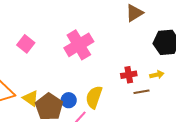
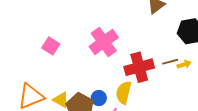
red cross: (129, 75) -> (139, 67), moved, size x1.8
brown line: (142, 92) -> (170, 62), moved

